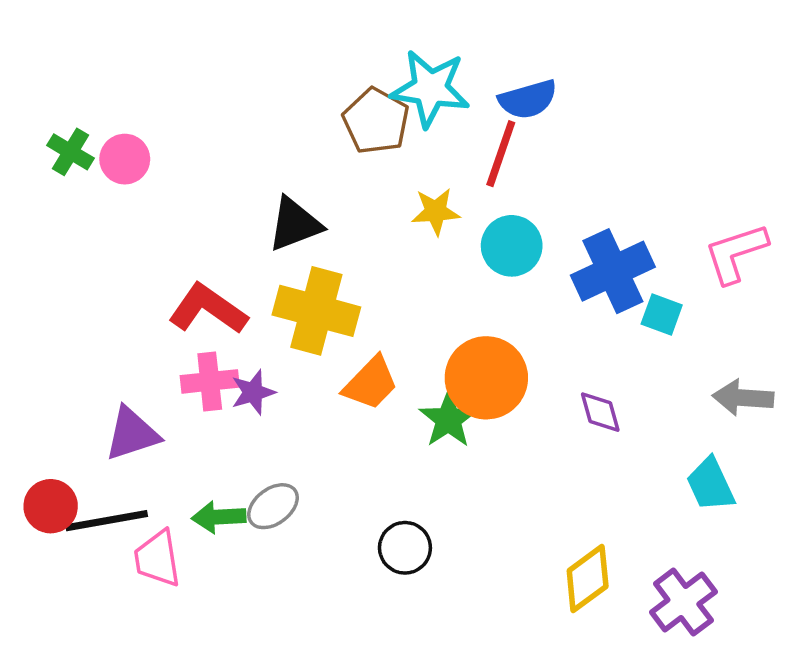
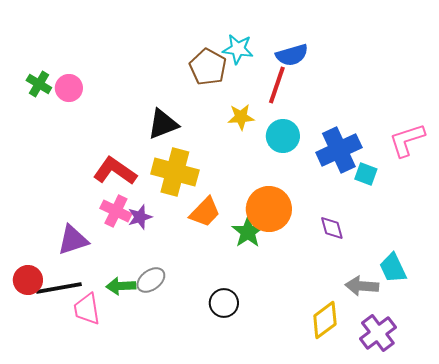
cyan star: (430, 89) -> (238, 49), size x0.7
pink cross: (210, 381) -> (116, 211), turned 32
gray arrow: (743, 398) -> (362, 286), moved

